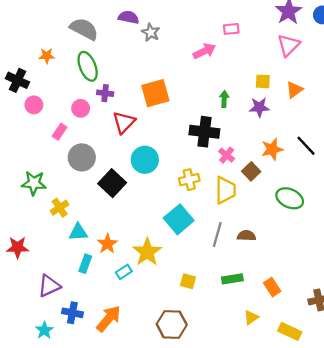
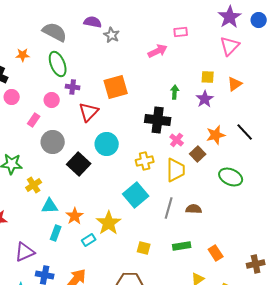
purple star: (259, 107) -> (205, 99), turned -30

